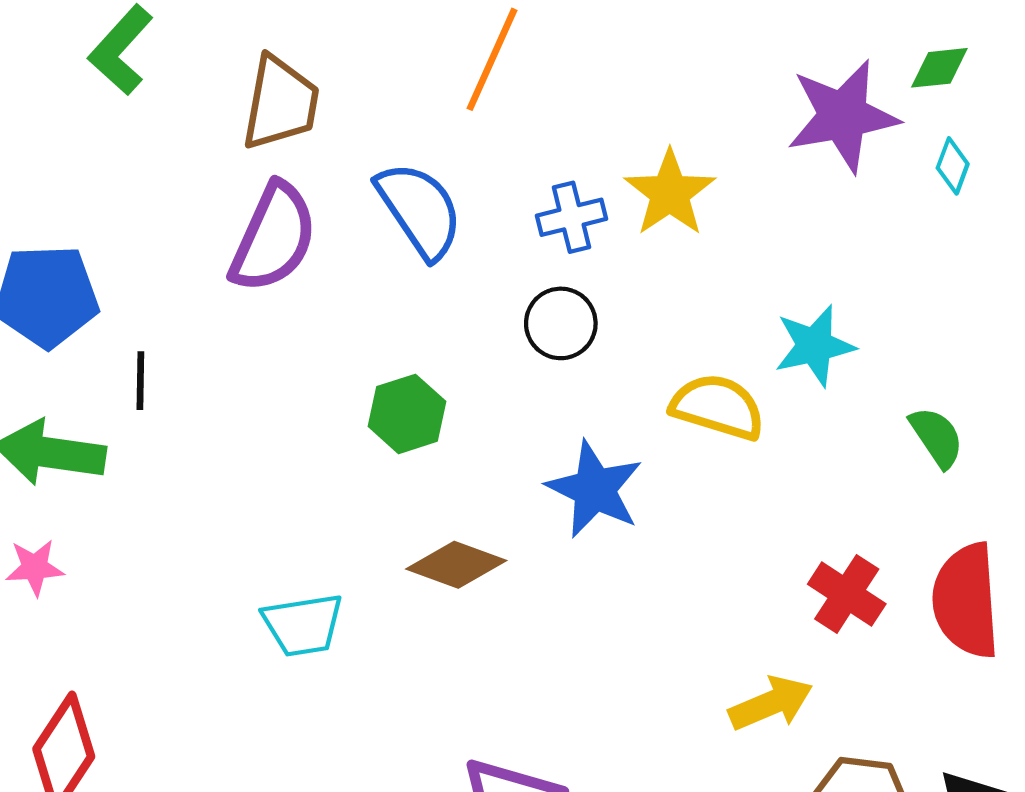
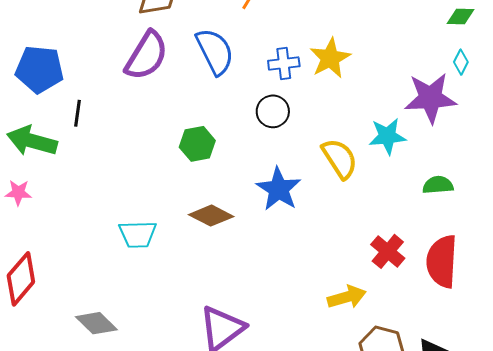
purple star: (843, 116) -> (430, 98), moved
yellow semicircle: (718, 407) -> (340, 159), turned 33
green semicircle: (937, 437) -> (438, 185), turned -68

